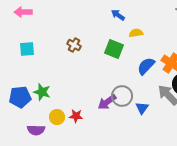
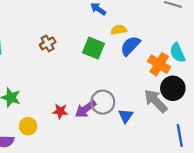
brown cross: (74, 45) -> (48, 43), turned 32
blue semicircle: (146, 66) -> (130, 46), moved
red star: (76, 116) -> (60, 111), moved

